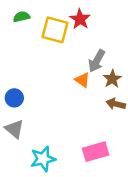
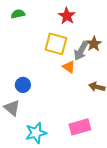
yellow square: (55, 30) -> (56, 44), moved
brown star: (112, 79) -> (94, 44), moved
blue circle: (14, 98) -> (23, 85), moved

